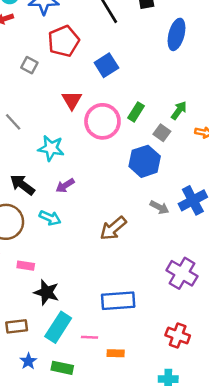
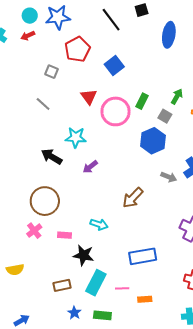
gray line: (13, 122) -> (43, 104), moved
black arrow: (22, 185) -> (52, 157), moved
cyan arrow: (50, 218) -> (99, 224), moved

